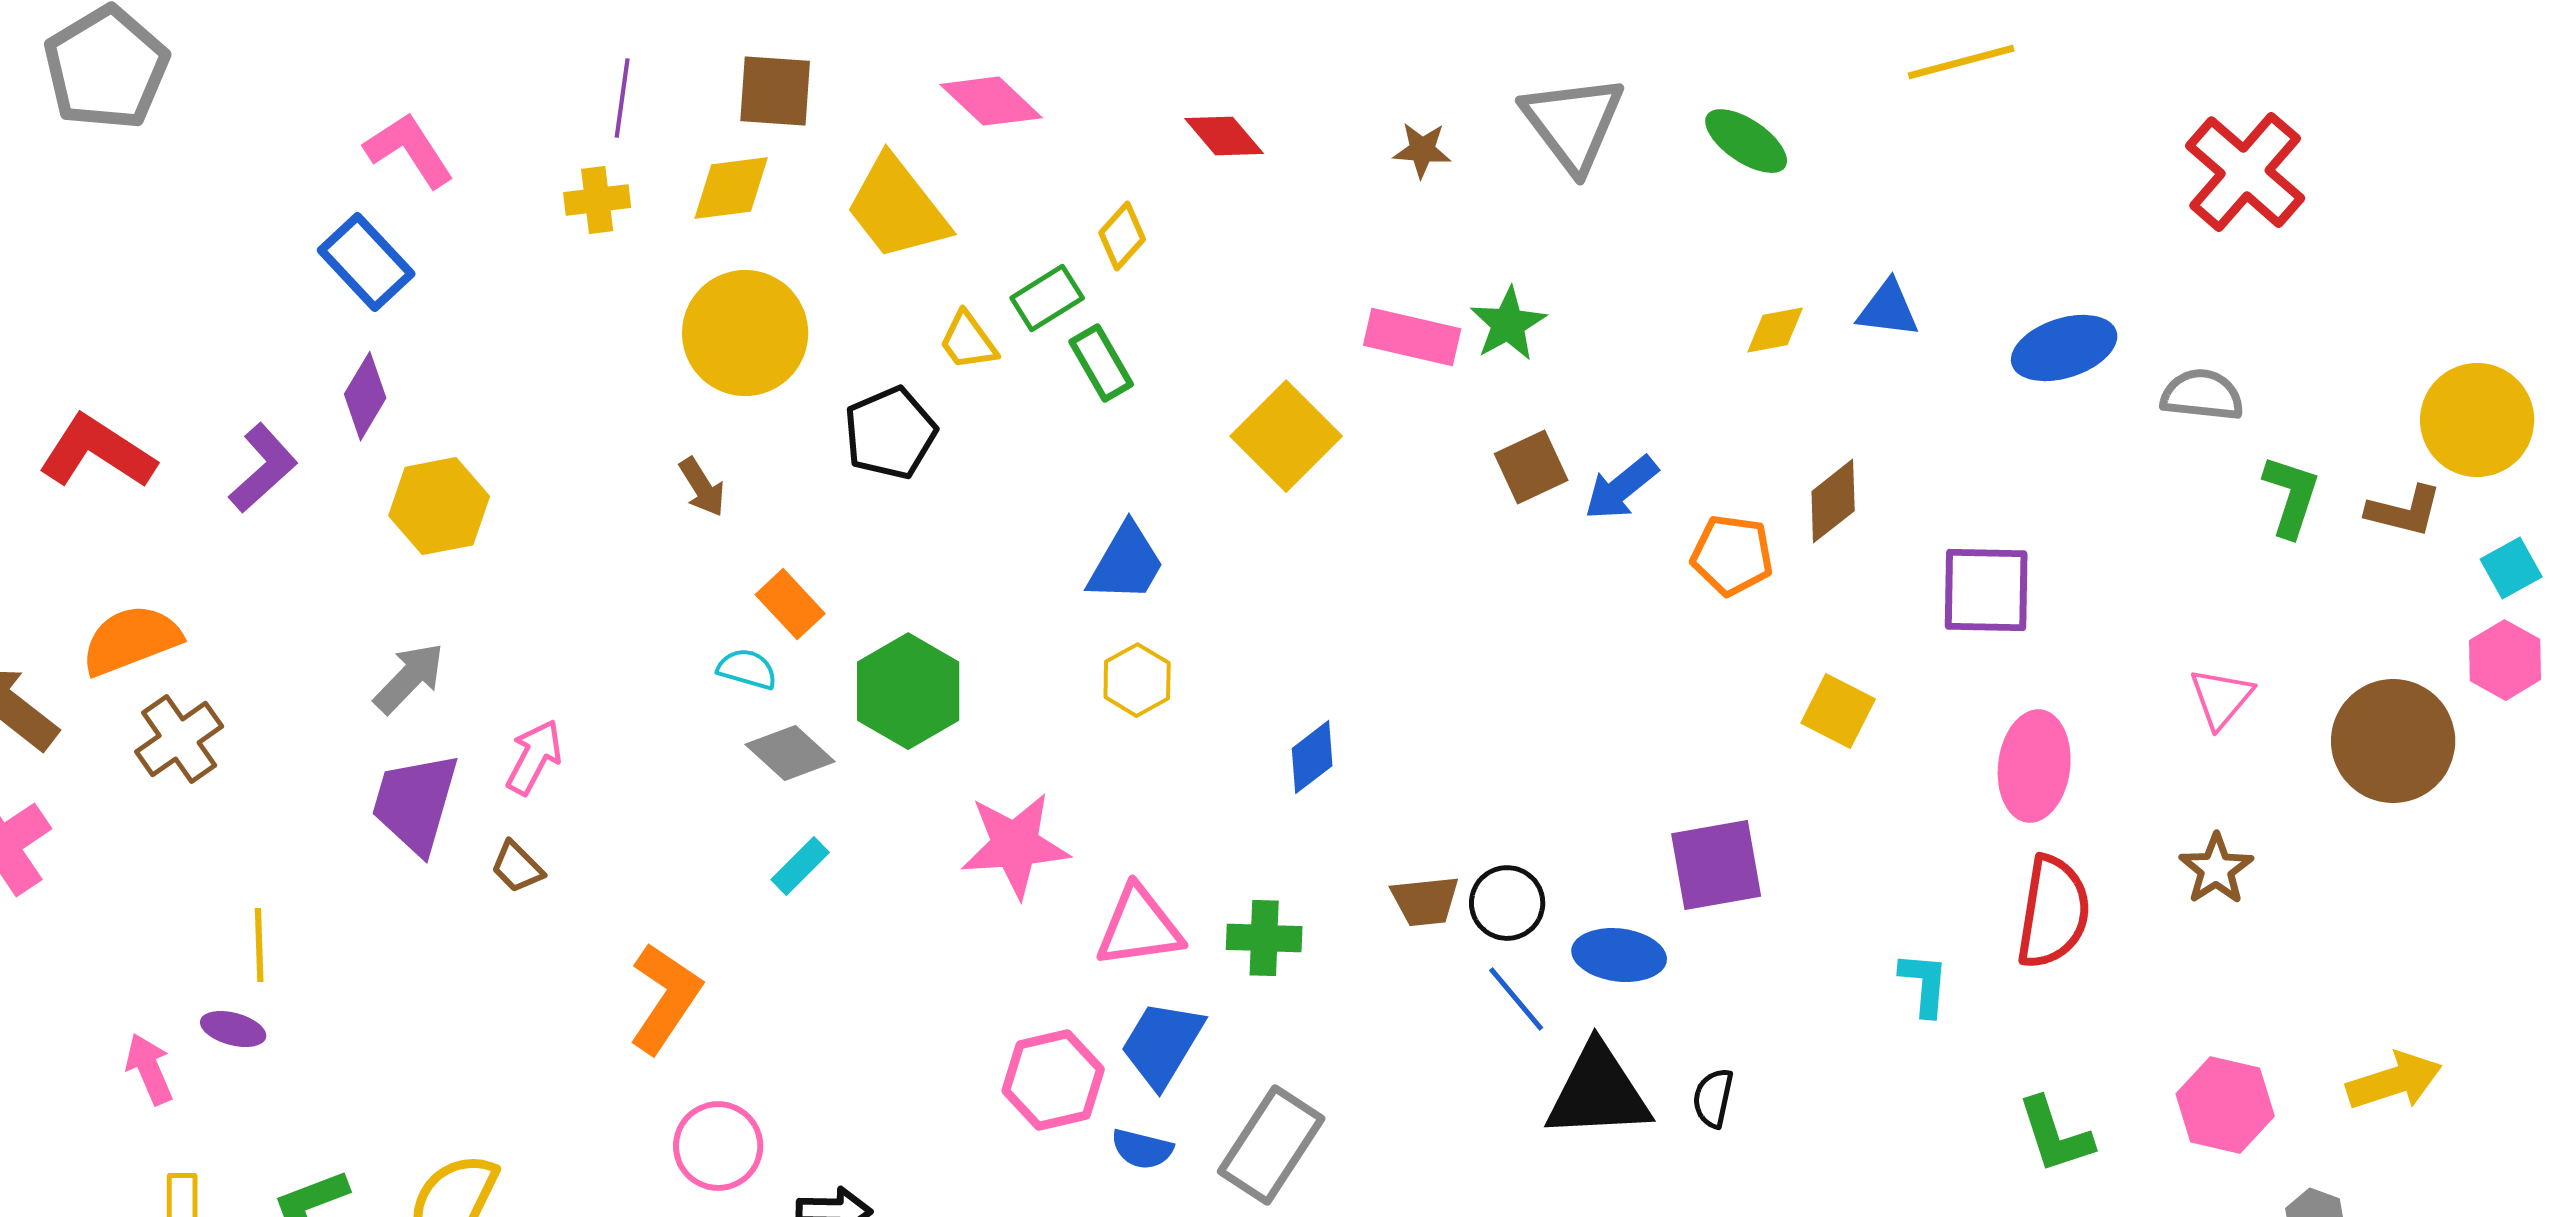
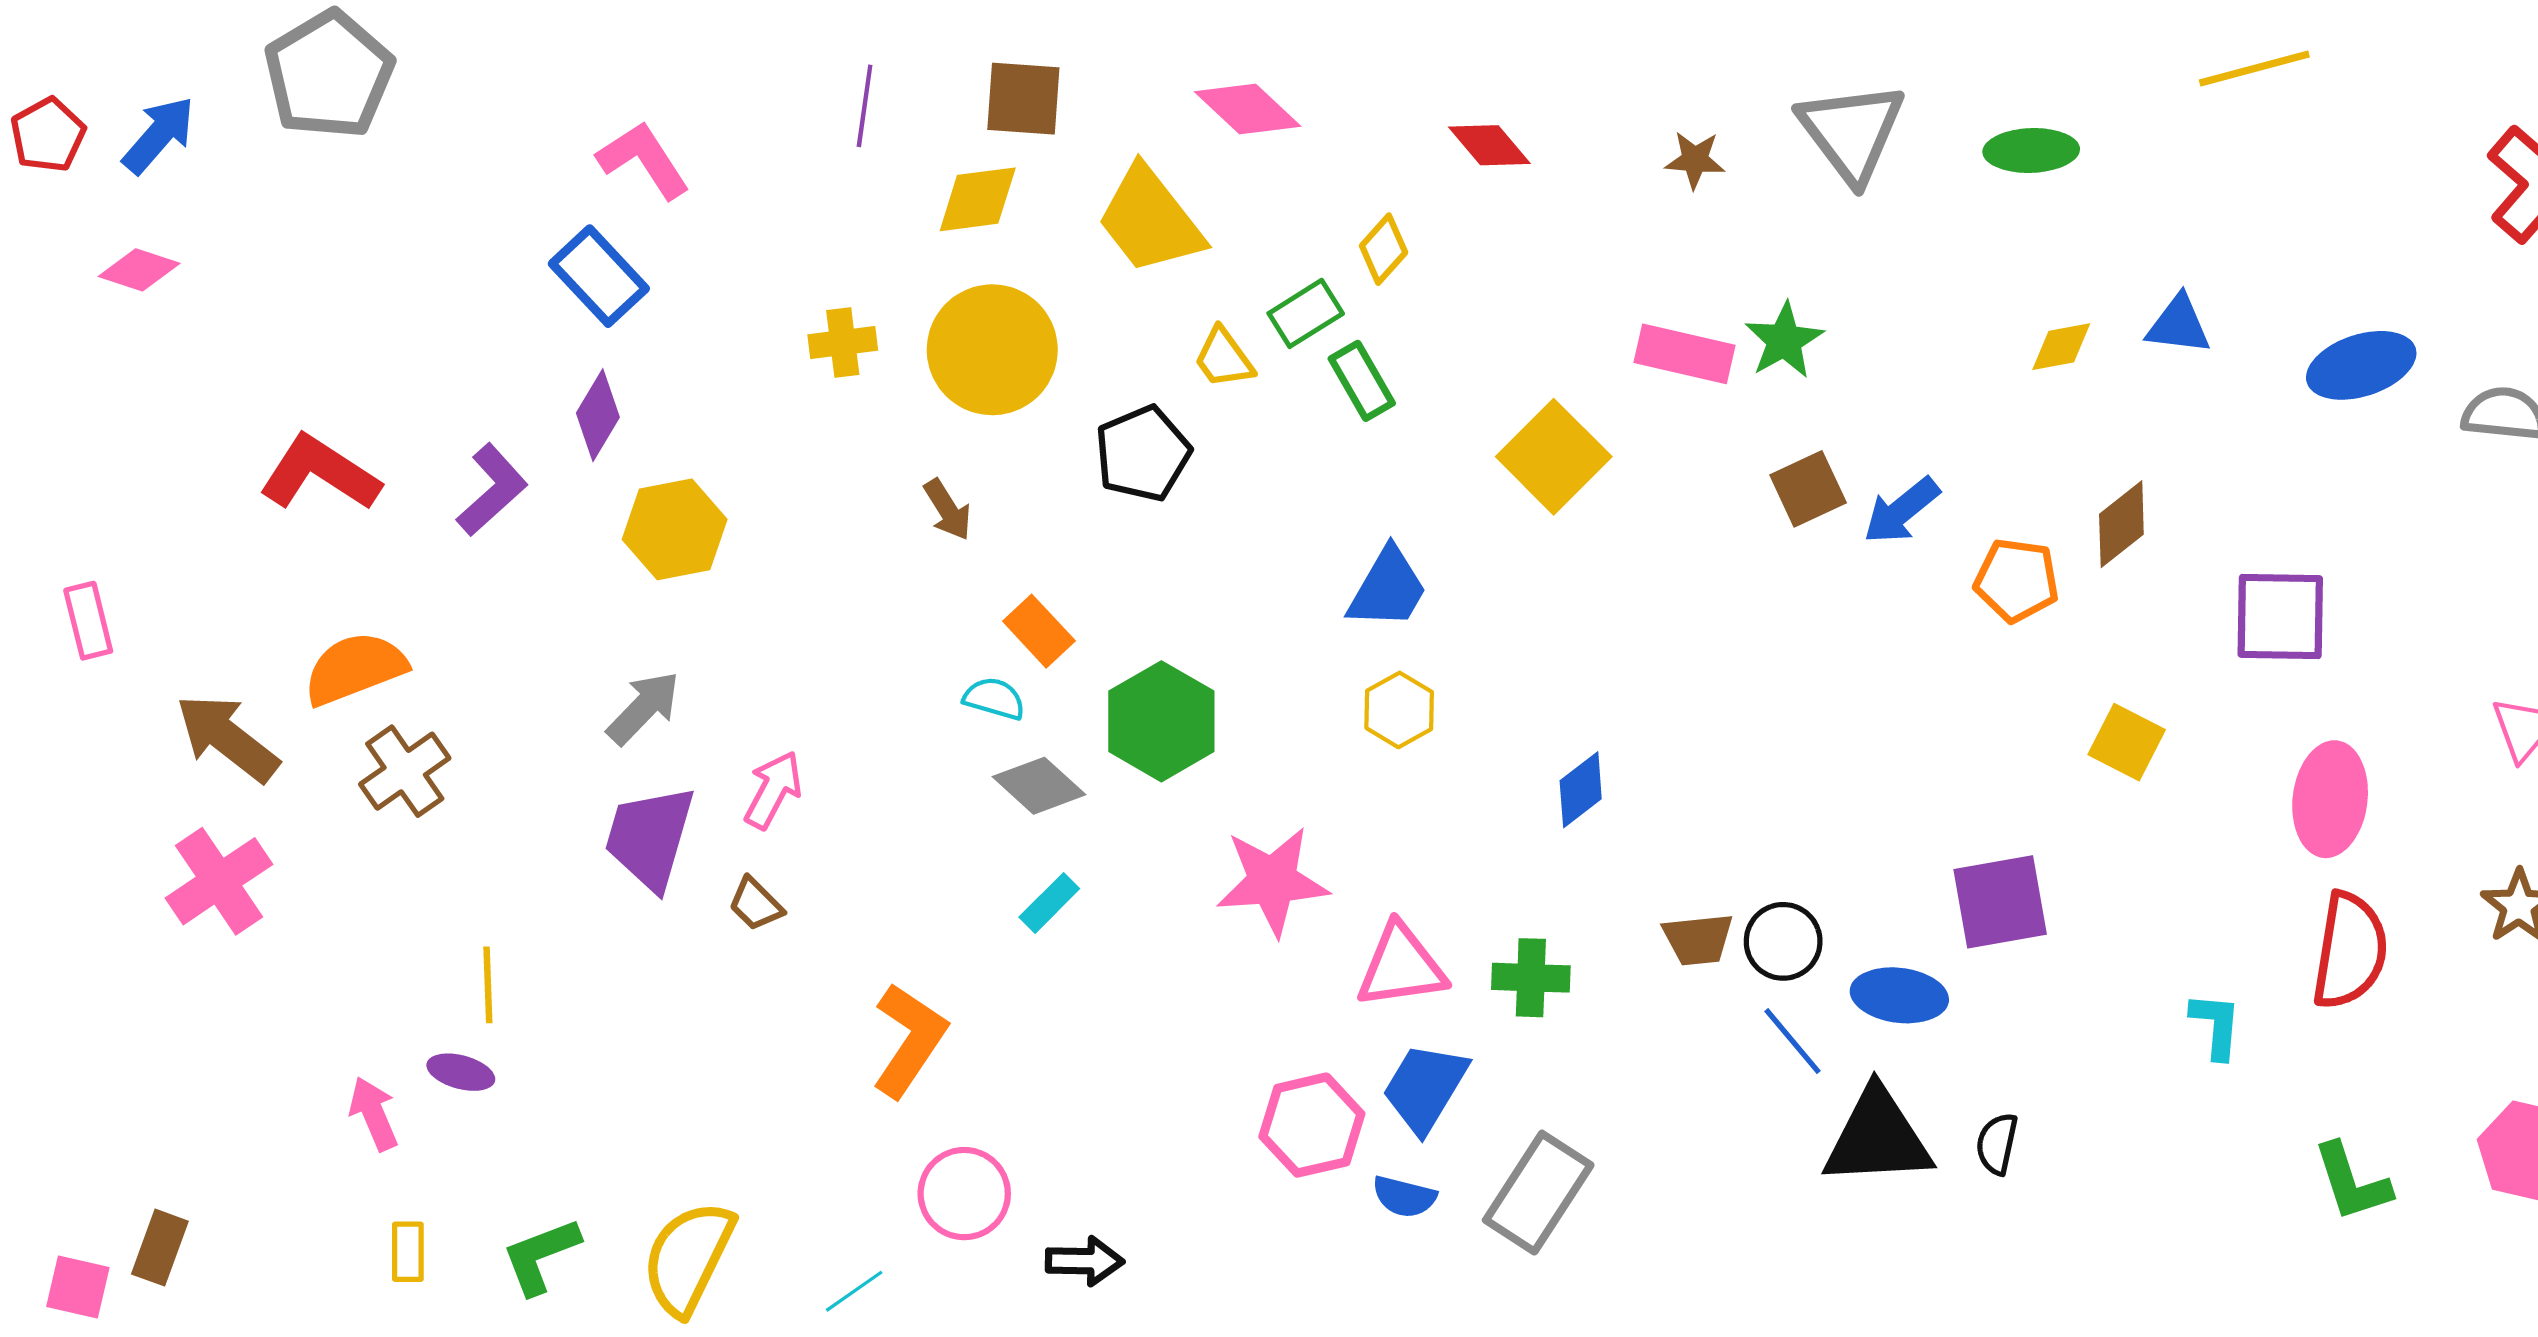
green ellipse: (1746, 141) -> (2031, 150), turned -36
yellow cross: (597, 200) -> (843, 343), moved

